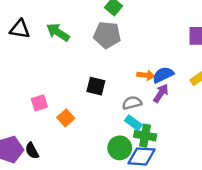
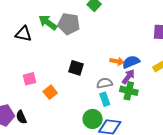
black triangle: (20, 29) -> (23, 34), moved
gray pentagon: (107, 35) -> (69, 24), moved
cyan rectangle: (133, 123) -> (105, 99), turned 32
green cross: (145, 136) -> (129, 91), moved

